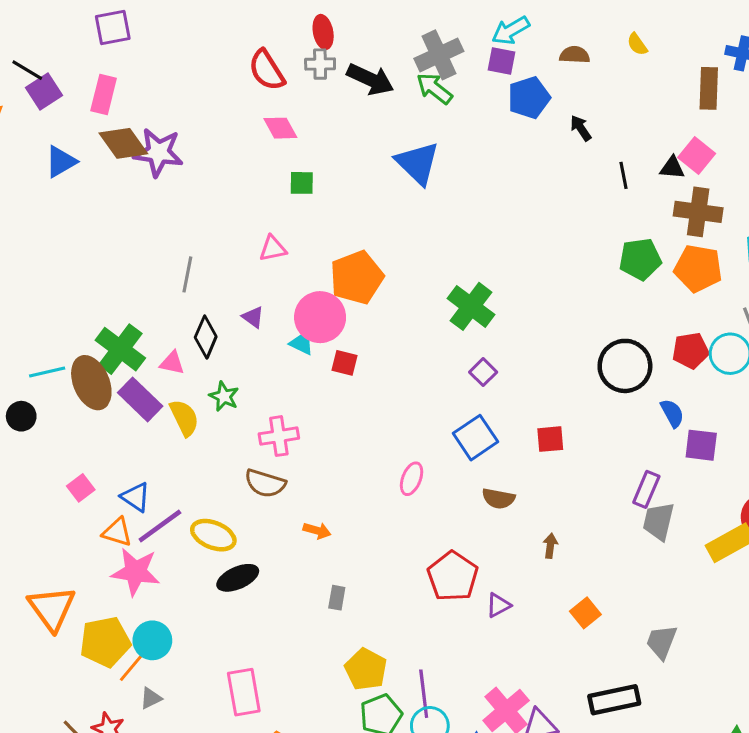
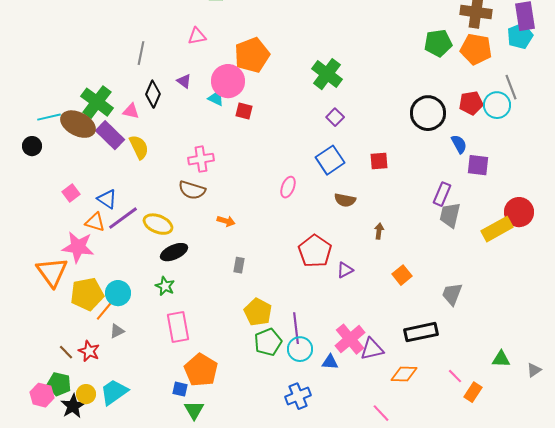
brown ellipse: (91, 383) -> (78, 124), turned -40
green star: (224, 396) -> (165, 286), moved
pink star: (136, 572) -> (78, 247), moved

